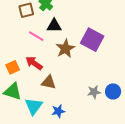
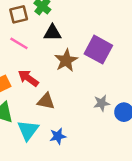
pink line: (36, 36) -> (19, 43), moved
gray star: (94, 92) -> (102, 103), moved

